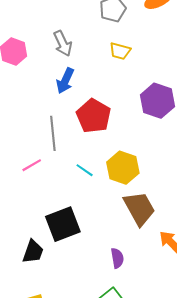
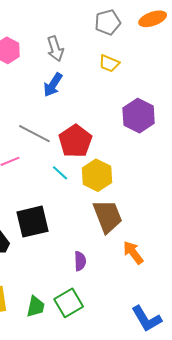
red pentagon: (94, 116) -> (75, 141), moved
gray line: (53, 133) -> (34, 134), turned -64

